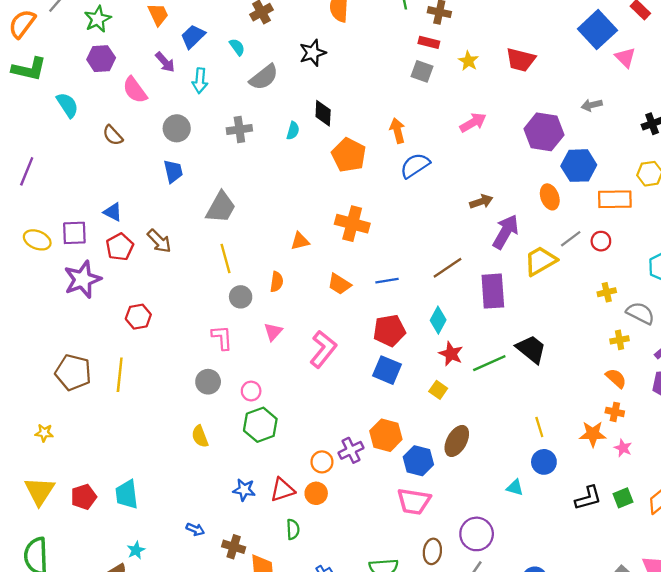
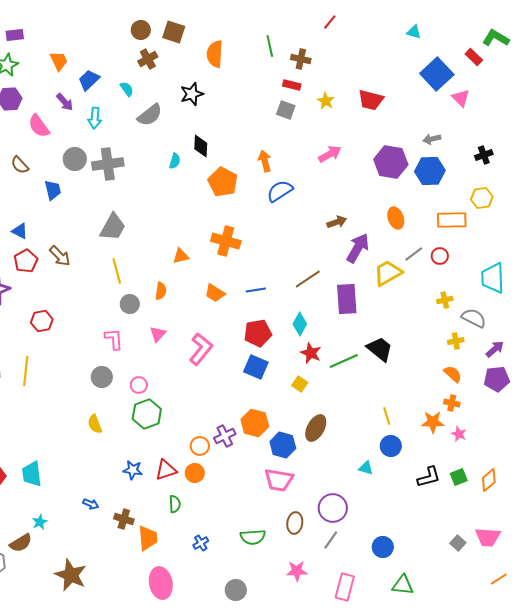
gray cross: (239, 129) -> (108, 164), moved, size x1.4
blue hexagon: (579, 166) -> (430, 171), moved
blue trapezoid: (173, 171) -> (53, 190), moved

